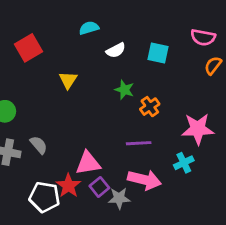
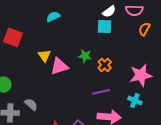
red square: (28, 48) -> (13, 37), turned -30
white semicircle: (116, 50) -> (109, 12), moved
pink triangle: (88, 163) -> (59, 66), moved
cyan cross: (184, 163) -> (135, 101), turned -32

